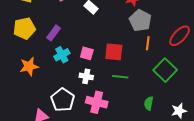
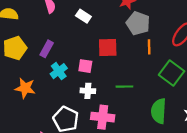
red square: (114, 52) -> (108, 47), moved
orange star: (29, 66) -> (25, 88), turned 30
green semicircle: (149, 103) -> (159, 111), size x1.6

